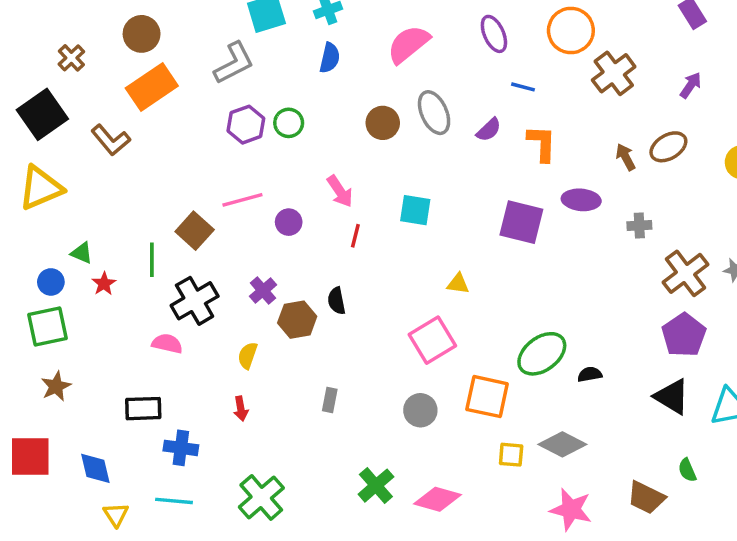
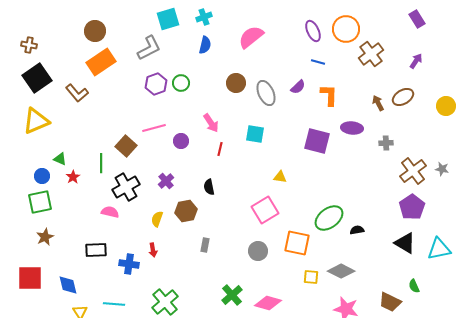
purple ellipse: (494, 34) -> (313, 31), moved
brown cross: (71, 58) -> (29, 45), moved, turned -35
gray ellipse: (434, 113) -> (266, 93), moved
brown hexagon: (297, 320) -> (186, 211), moved
blue cross: (181, 448) -> (129, 264), moved

